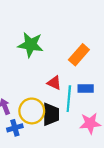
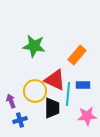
red triangle: (54, 83) -> (55, 80), size x1.6
yellow circle: (32, 111) -> (35, 91), moved

